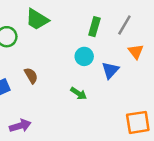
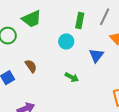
green trapezoid: (37, 19) -> (32, 19), turned -50
cyan circle: (84, 56) -> (66, 41), moved

